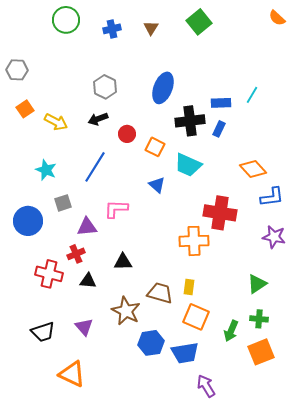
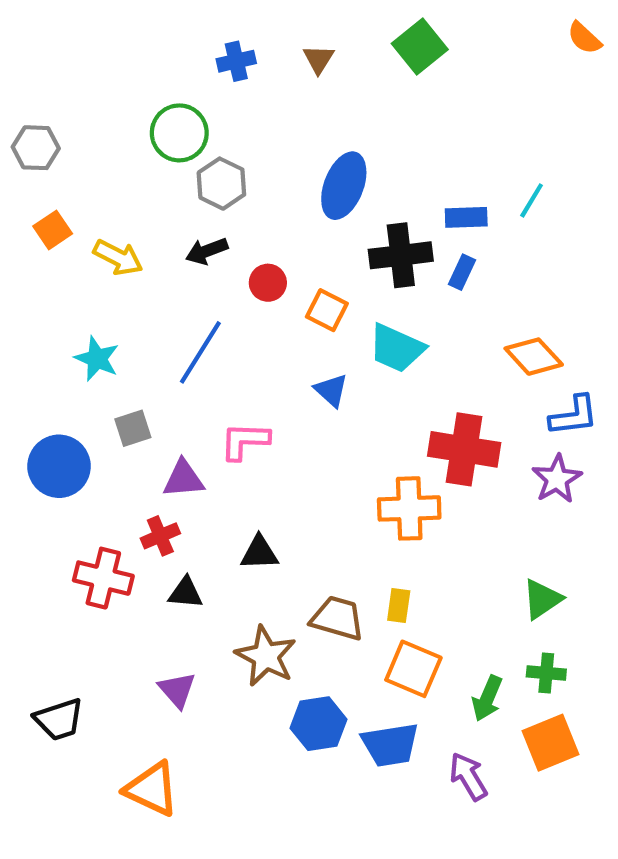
green circle: (66, 20) -> (179, 133), moved
purple star: (274, 237) -> (557, 479), moved, turned 30
black trapezoid: (43, 332) -> (59, 719), moved
purple arrow: (206, 386) -> (468, 776), moved

